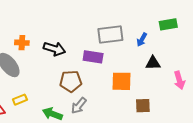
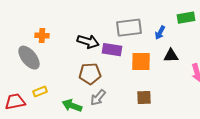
black arrow: (54, 49) -> (88, 42), moved
orange square: (121, 81) -> (141, 62), moved
brown square: (143, 106) -> (144, 98), moved

